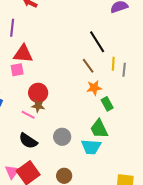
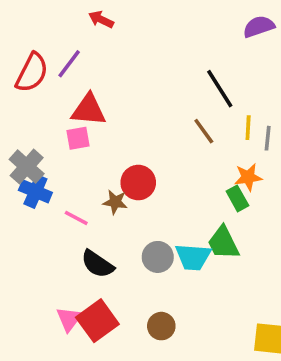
purple line: (12, 28) -> (69, 64), turned 30
orange star: (94, 88) -> (248, 177), moved
red circle: (38, 93) -> (138, 183), moved
pink line: (28, 115) -> (76, 218), moved
cyan trapezoid: (91, 147) -> (193, 257), moved

